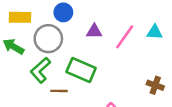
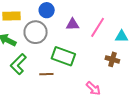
cyan triangle: (155, 32) -> (121, 36), moved
green L-shape: (40, 70) -> (18, 64), moved
brown cross: (155, 85) -> (112, 59), moved

